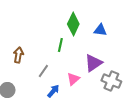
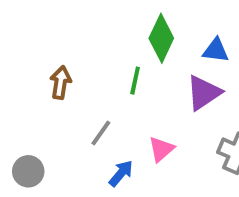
brown arrow: (18, 55) -> (60, 83), moved
purple triangle: (93, 63) -> (204, 93), moved

